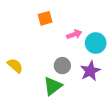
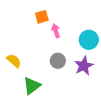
pink arrow: (74, 34) -> (56, 31), moved, turned -88
green triangle: (53, 86) -> (32, 86), moved

